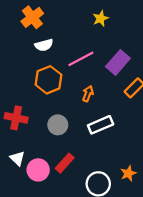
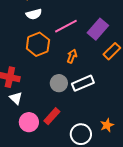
gray circle: (58, 125) -> (59, 83), moved
white triangle: (17, 158) -> (16, 98), moved

